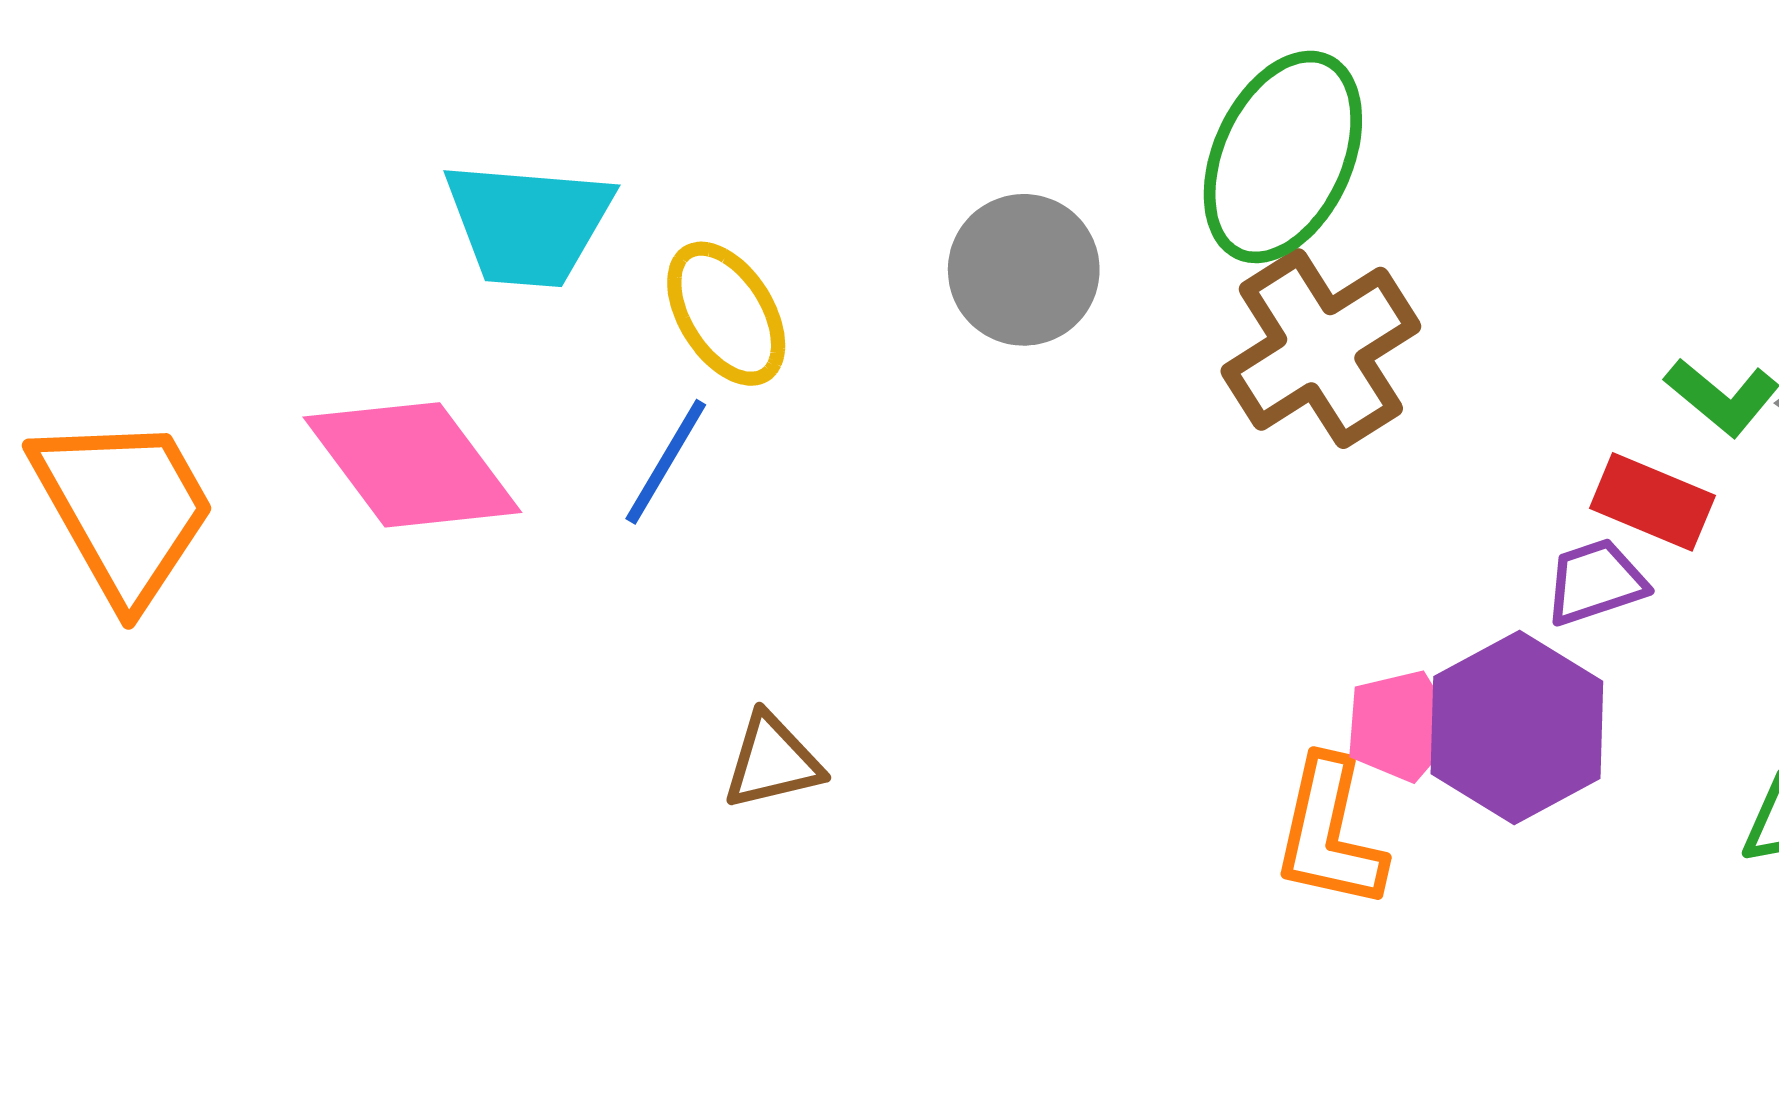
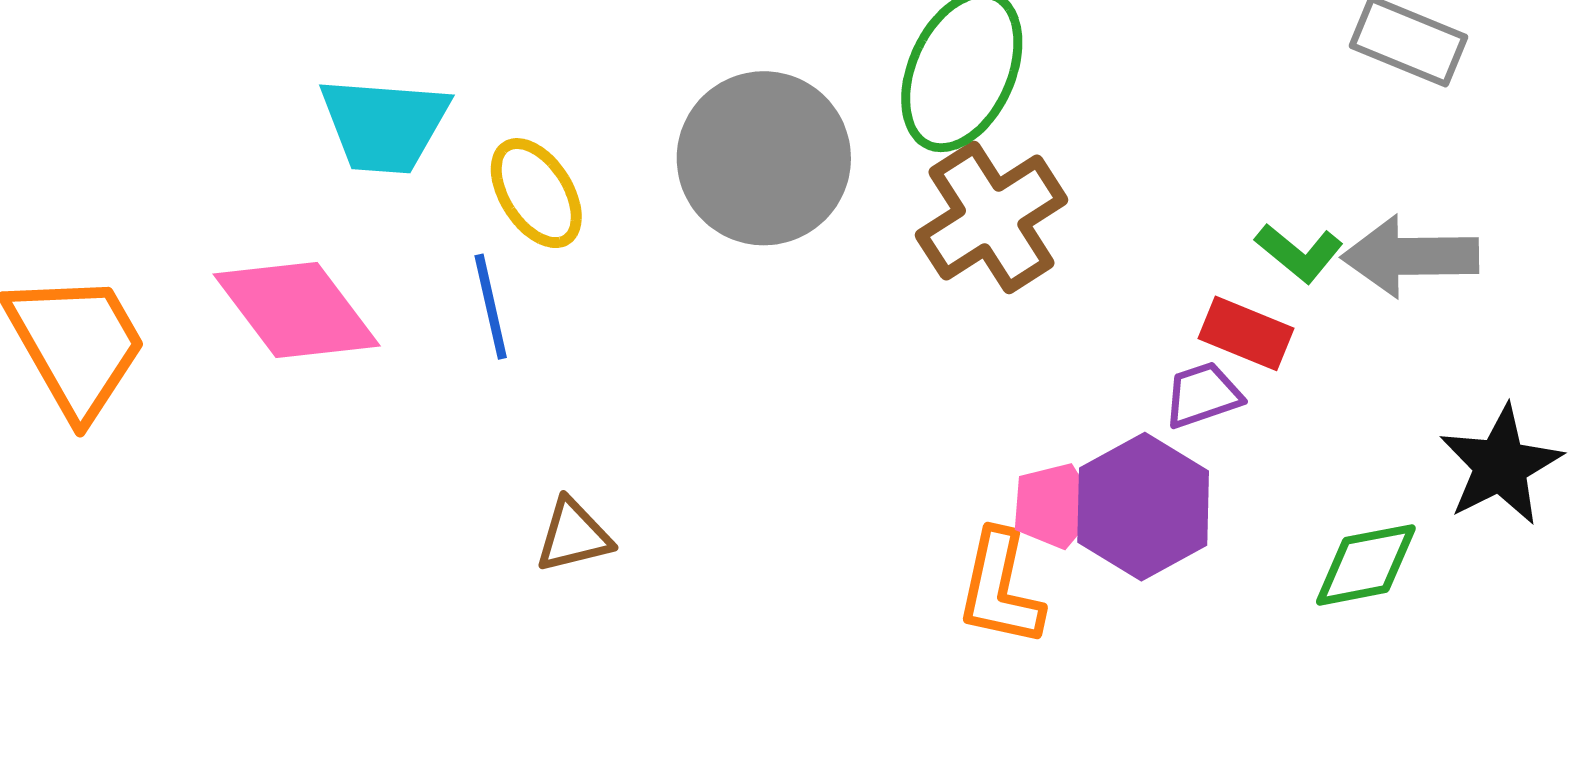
gray circle: (1024, 270) -> (764, 158), size x1.5
blue line: (666, 462) -> (491, 307), turned -43

